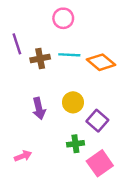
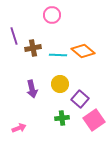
cyan line: (69, 55) -> (58, 55), moved
pink square: (100, 163) -> (94, 120), moved

